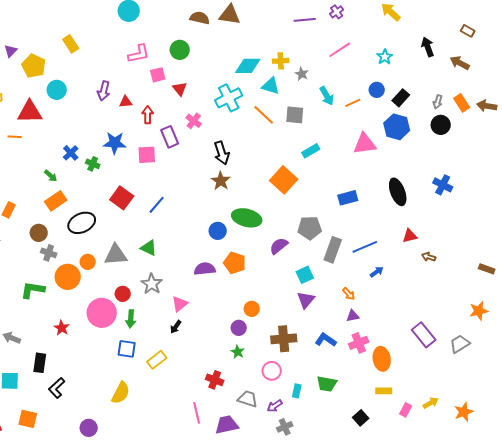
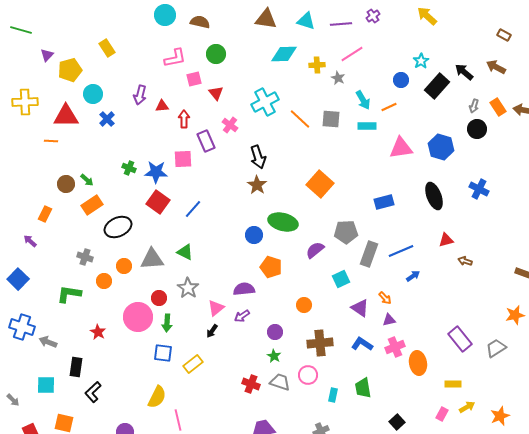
brown semicircle: (200, 18) -> (200, 22), moved
black arrow: (428, 47) -> (464, 72), moved, turned -30
pink line: (340, 50) -> (352, 54), moved
yellow pentagon: (34, 66) -> (70, 70), turned 30
cyan diamond: (248, 66) -> (284, 54), moved
cyan triangle: (271, 86) -> (306, 21), moved
blue circle: (377, 90) -> (401, 80), moved
black rectangle: (401, 98) -> (437, 86), moved, size x1.4
blue hexagon: (397, 127) -> (441, 147), moved
blue star: (115, 143) -> (156, 172), moved
cyan rectangle: (311, 151) -> (367, 126), moved, turned 30
blue cross: (71, 153) -> (107, 119), moved
brown circle: (39, 233) -> (66, 184), moved
purple semicircle: (205, 269) -> (244, 289), moved
orange circle: (68, 277) -> (104, 281), size x0.6
purple triangle: (306, 300) -> (360, 308), moved, turned -36
orange circle: (252, 309) -> (304, 305), moved
green trapezoid: (327, 384) -> (363, 388), turned 70
yellow rectangle: (384, 391) -> (453, 384), moved
gray trapezoid: (248, 399) -> (280, 382), moved
purple arrow: (275, 406) -> (242, 316), moved
pink line: (197, 413) -> (178, 420), moved

